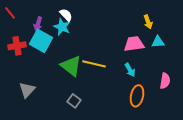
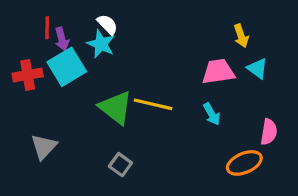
red line: (10, 13) -> (47, 28), moved, turned 40
purple arrow: (38, 24) -> (62, 39), turned -32
cyan square: (41, 41) -> (67, 67), turned 30
cyan triangle: (158, 42) -> (257, 68), turned 40
orange ellipse: (137, 96) -> (244, 163), moved, turned 55

